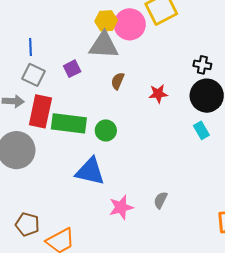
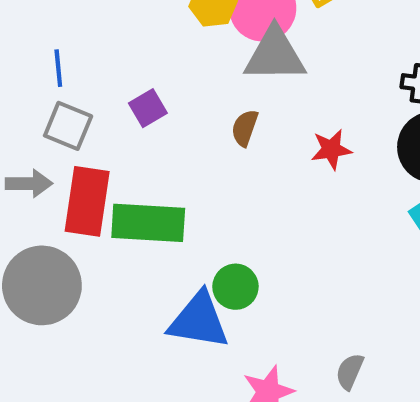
gray triangle: (104, 45) -> (275, 55), moved
green circle: (106, 130) -> (235, 287), moved

